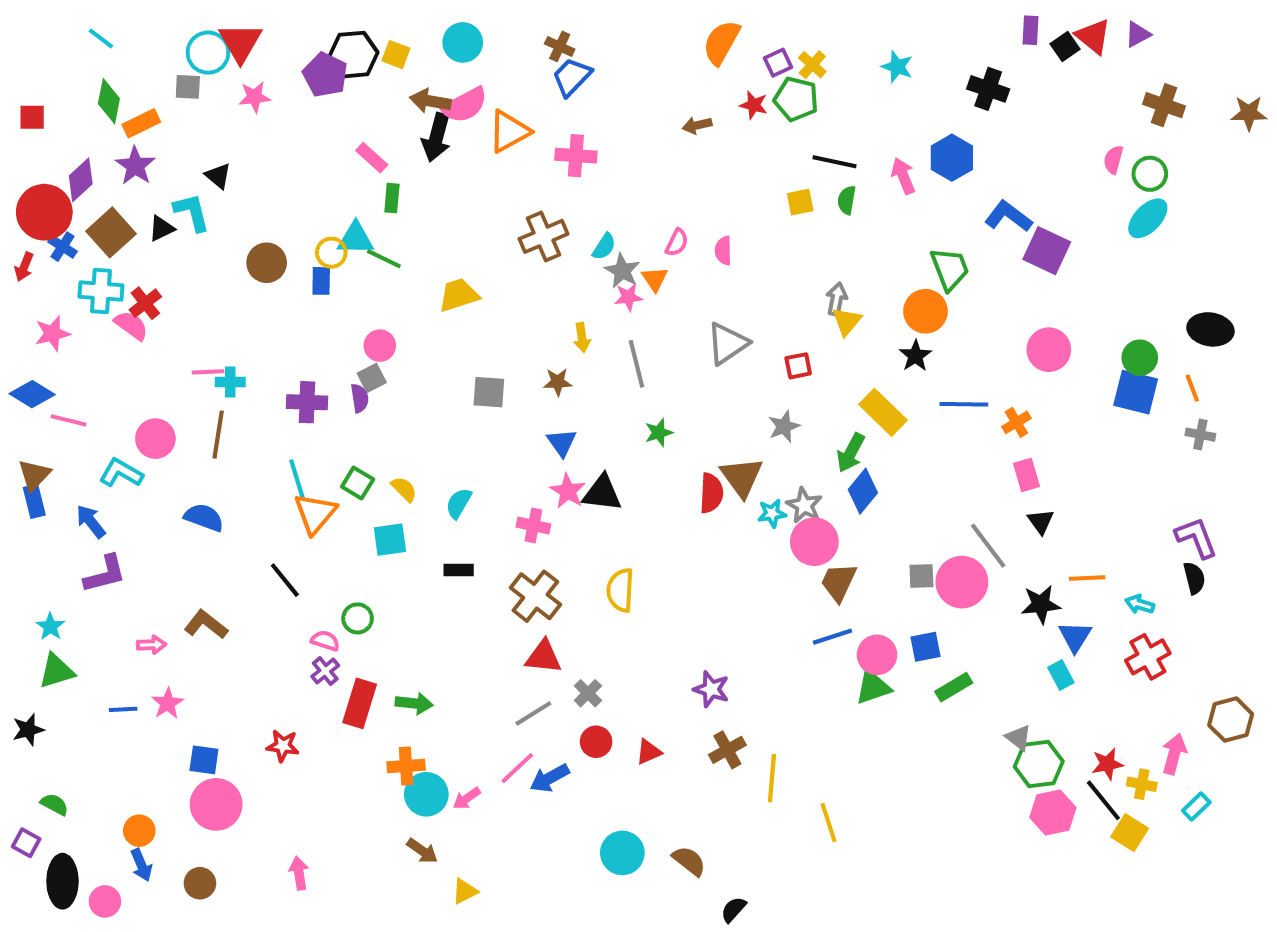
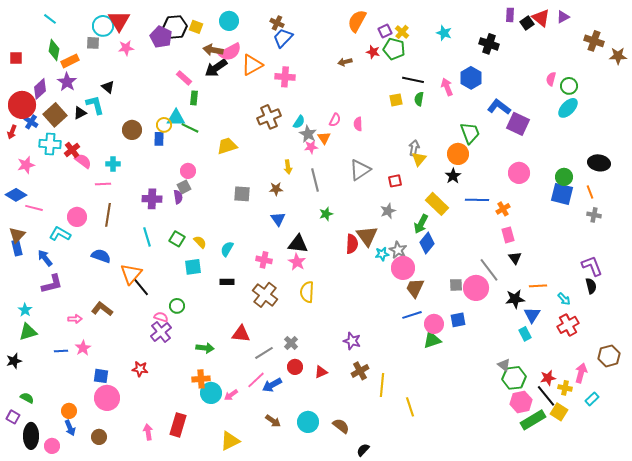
brown cross: (1164, 105) -> (594, 41), moved
black arrow: (436, 137) -> (216, 68), turned 40
pink semicircle: (131, 325) -> (83, 161), moved
cyan cross: (230, 382) -> (113, 164), moved
pink star: (568, 491) -> (297, 262), moved
orange triangle: (315, 513) -> (131, 274), moved
cyan arrow: (1140, 604) -> (564, 299), turned -152
red triangle: (544, 657) -> (241, 334), moved
purple cross: (325, 671) -> (161, 332), size x1.5
green rectangle: (954, 687) -> (533, 420), moved, size x1.4
red rectangle: (360, 703) -> (178, 425), moved
brown arrow: (422, 851) -> (273, 421), moved
yellow triangle: (465, 891) -> (230, 441), size x1.5

